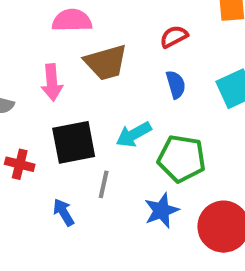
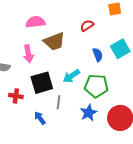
blue semicircle: (176, 85) -> (98, 55), moved

